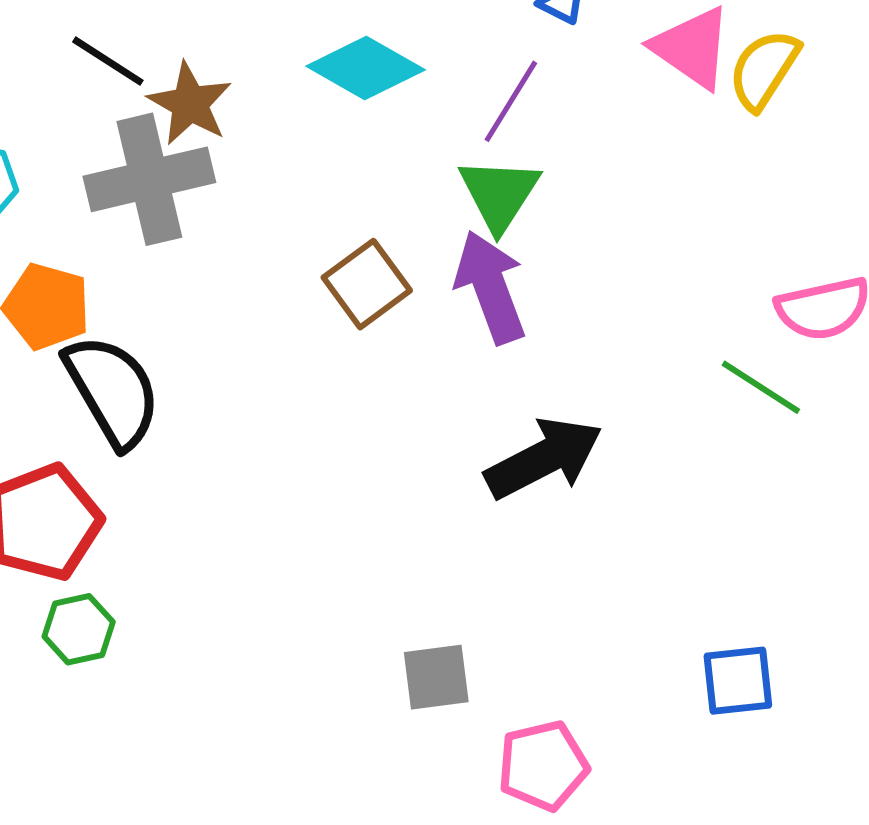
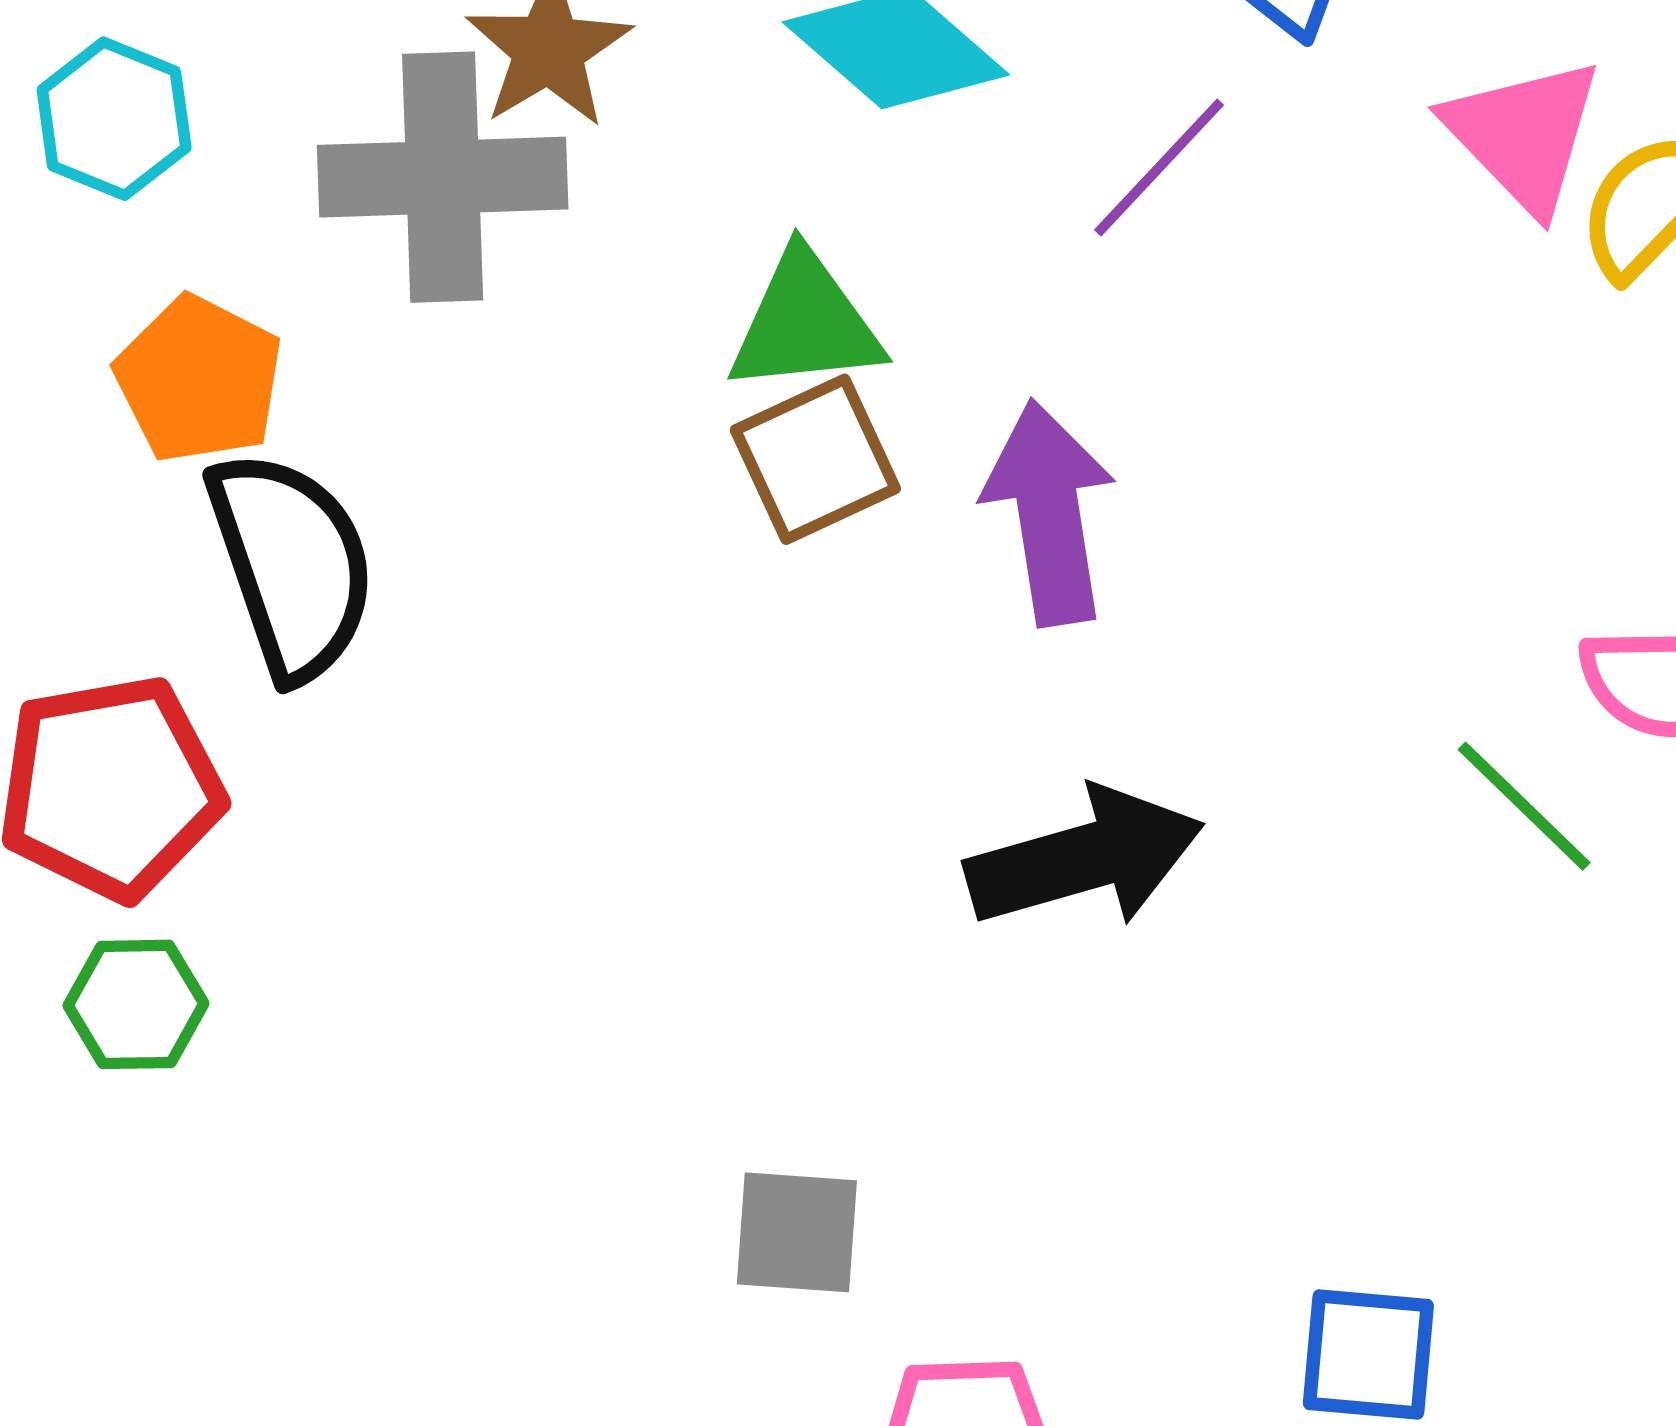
green triangle: (499, 194) -> (805, 323), moved, turned 40

